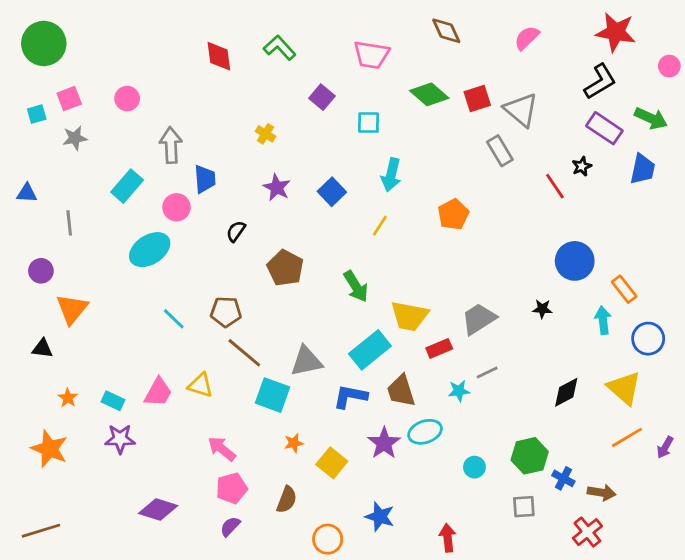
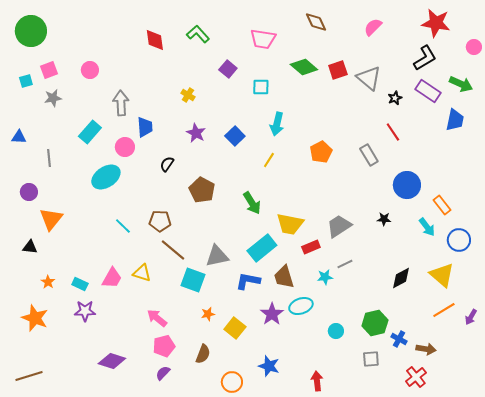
gray rectangle: (500, 151) -> (369, 155), moved
black star: (582, 166) -> (395, 98), moved
cyan arrow: (603, 320) -> (427, 227), turned 150

